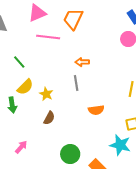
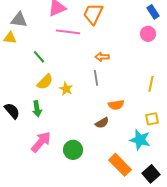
green arrow: (12, 105) -> (37, 109), moved
brown semicircle: (49, 118) -> (102, 123), moved, turned 32
pink arrow: (21, 147) -> (41, 142), size x1.6
green circle: (70, 154) -> (73, 150), moved

